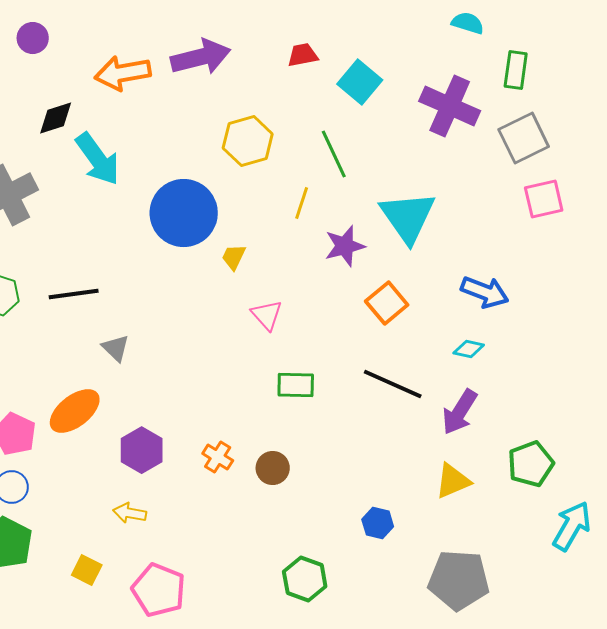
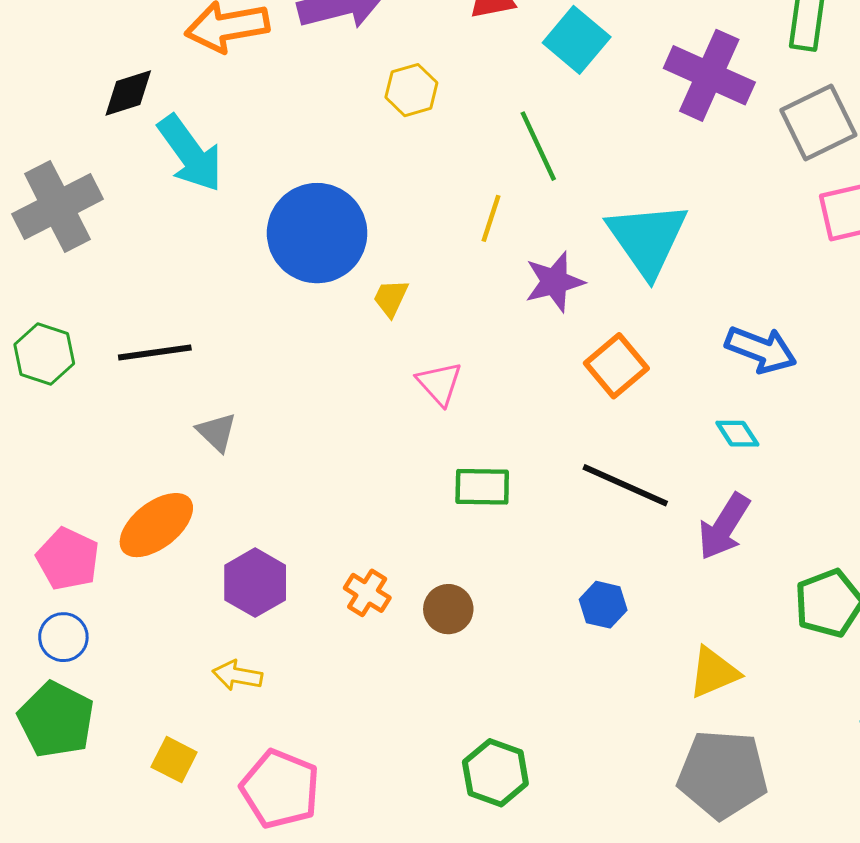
yellow hexagon: (248, 141) -> (411, 90), moved, size x0.7
cyan diamond: (469, 349) -> (737, 434), turned 44
yellow triangle: (453, 481) -> (714, 673), moved
blue hexagon: (378, 523) -> (603, 605), moved

